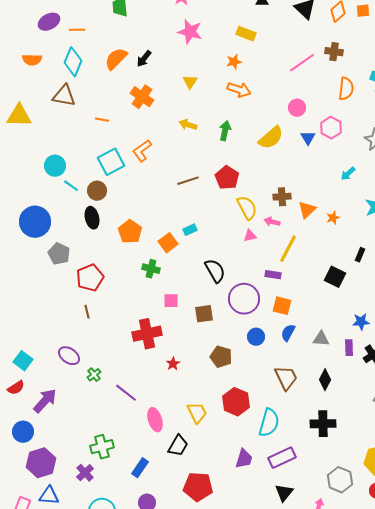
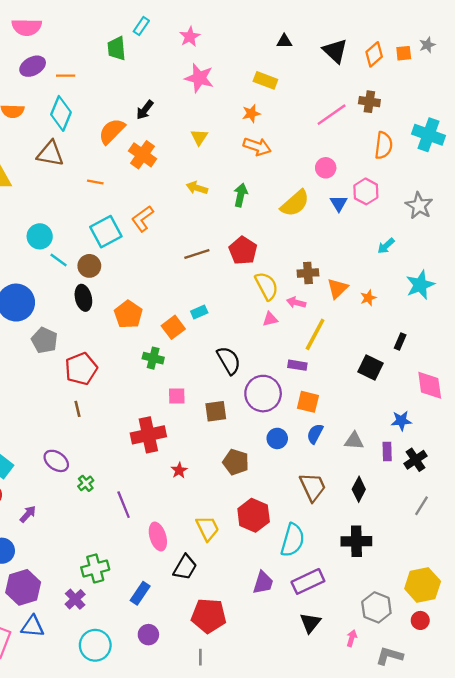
orange semicircle: (116, 59) -> (112, 131), moved
purple line: (126, 393) -> (124, 505), turned 30
purple arrow: (45, 401) -> (28, 514), size x0.6

